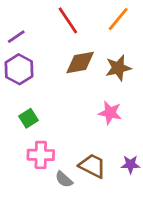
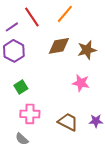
orange line: (118, 19) -> (65, 14), moved
red line: (68, 20) -> (32, 17), moved
gray semicircle: (64, 179) -> (22, 139), moved

